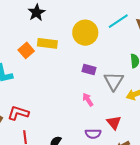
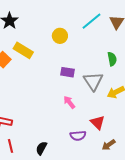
yellow circle: (85, 33) -> (60, 36), size x0.6
yellow rectangle: (47, 43) -> (23, 50), turned 30

